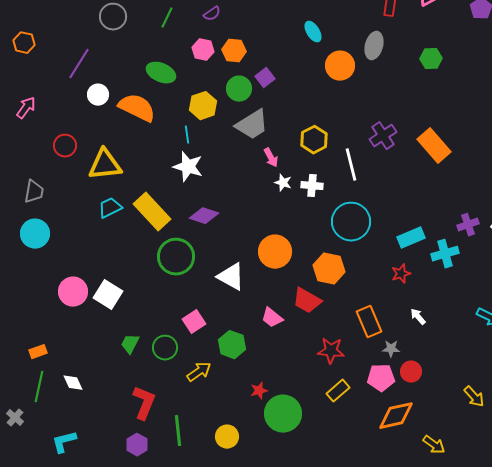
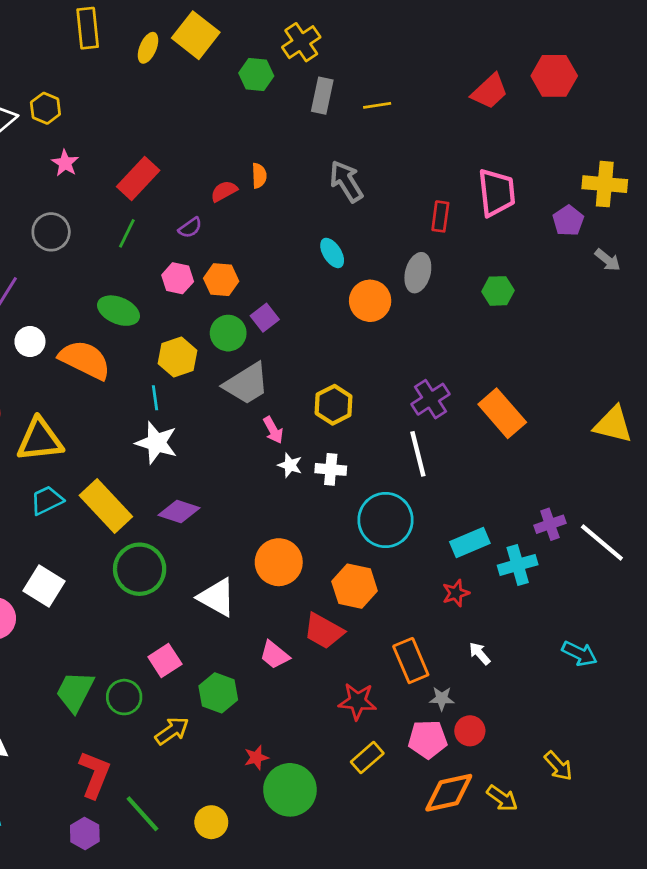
white line: (351, 165) -> (418, 454), moved
white square: (108, 295) -> (44, 586), moved
green trapezoid: (130, 344) -> (75, 691), size x1.5
green line: (178, 431) -> (142, 814), turned -36
yellow arrow: (434, 445) -> (502, 798), moved

